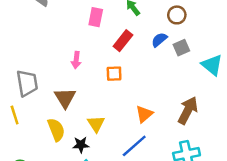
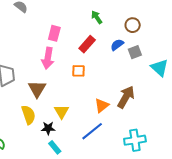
pink rectangle: (96, 17) -> (54, 33), moved
pink arrow: (76, 60) -> (48, 58), size x1.5
brown arrow: (188, 110) -> (126, 97), moved

